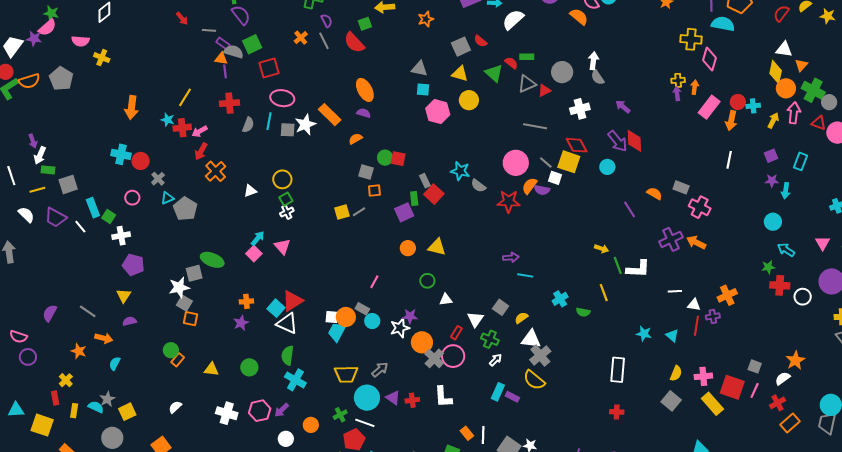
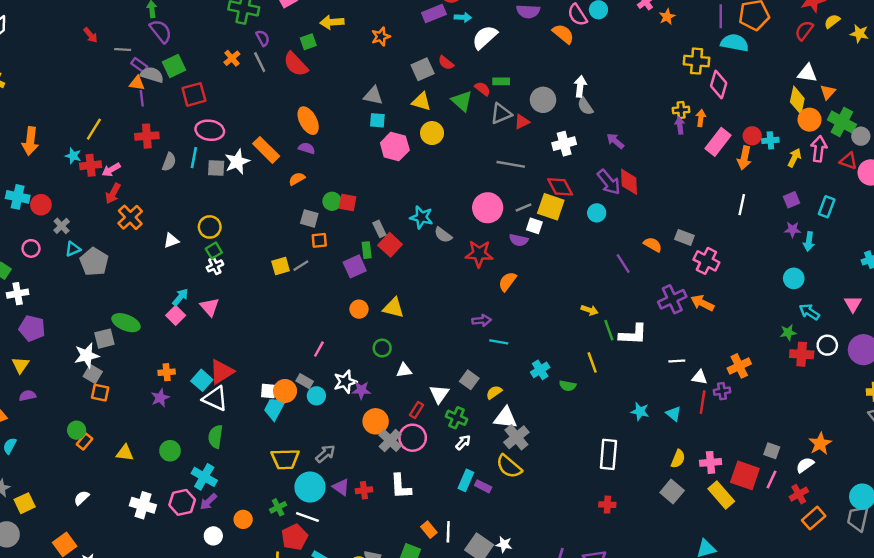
gray line: (546, 163) -> (523, 207), turned -64
orange semicircle: (530, 186) -> (507, 282), moved
white circle: (803, 297) -> (827, 345), moved
white star: (400, 328) -> (345, 382), moved
cyan cross: (295, 380) -> (204, 477), moved

